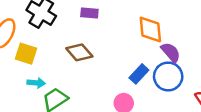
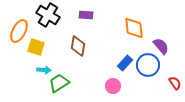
brown diamond: (79, 52) -> (78, 46), turned 50
purple semicircle: (171, 52) -> (161, 46), moved

